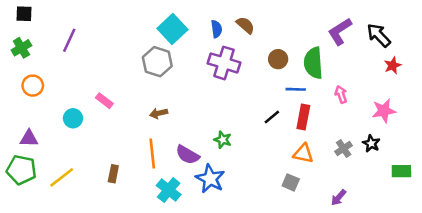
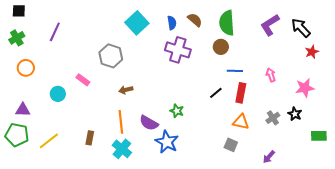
gray hexagon: (157, 62) -> (111, 56), moved
green semicircle: (313, 63) -> (227, 23), moved
cyan cross: (169, 190) -> (122, 149), moved

